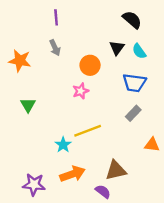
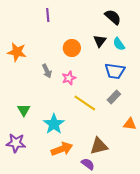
gray arrow: (55, 48) -> (47, 71), moved
orange circle: (90, 65) -> (72, 48), moved
green triangle: (28, 105) -> (24, 110), moved
yellow line: (88, 131) -> (85, 103), moved, turned 55
cyan star: (63, 145) -> (54, 124), size x1.5
purple star: (34, 184) -> (16, 143), moved

